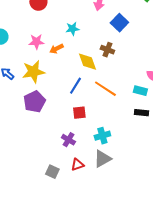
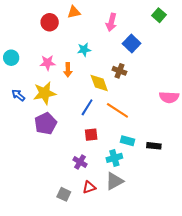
orange arrow: (56, 49) -> (68, 70), turned -64
cyan rectangle: (140, 91) -> (128, 141), moved
black rectangle: (141, 113) -> (154, 146), moved

